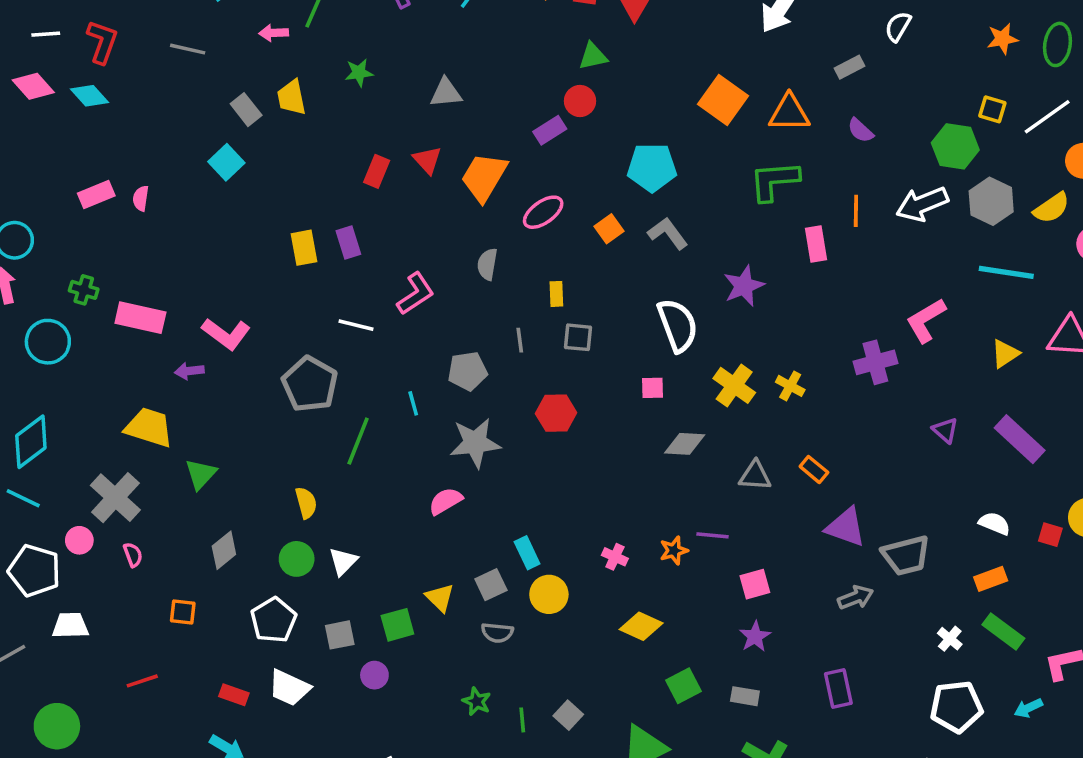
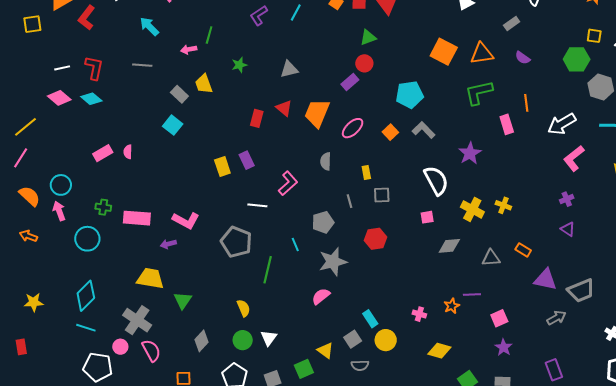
white arrow: (922, 204) -> (562, 124), moved
purple cross: (875, 362) -> (567, 199), moved, size x0.6
purple triangle: (945, 430) -> (568, 229), moved
pink semicircle: (133, 555) -> (151, 351), size x1.6

